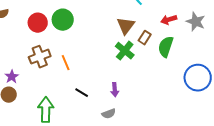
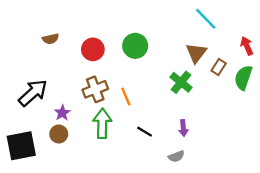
green circle: (63, 20) -> (135, 46), moved
red arrow: (169, 20) -> (247, 46), turned 84
green cross: (125, 51) -> (181, 82), moved
green arrow: (46, 110) -> (102, 123), moved

